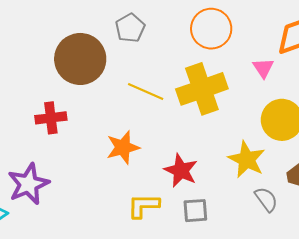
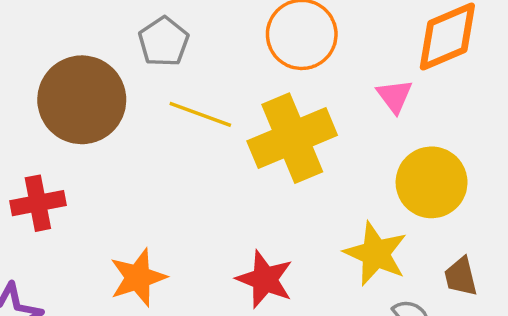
yellow line: (146, 91) -> (200, 114), moved
orange star: (123, 147) -> (138, 278), moved

